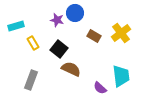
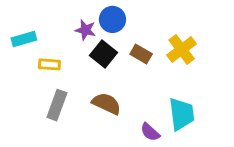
yellow rectangle: (33, 43) -> (49, 64), turned -56
black square: (59, 49) -> (103, 54), moved
gray rectangle: (31, 80) -> (57, 105), moved

